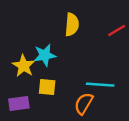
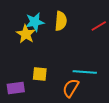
cyan star: (45, 55) -> (35, 22), moved
yellow star: (24, 66) -> (26, 34), moved

